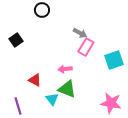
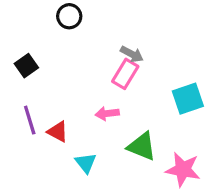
pink rectangle: (86, 47) -> (125, 74), moved
green triangle: (67, 89) -> (142, 146), moved
purple line: (18, 106) -> (30, 120), moved

